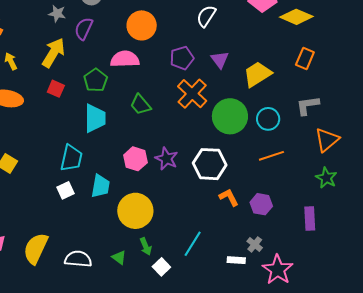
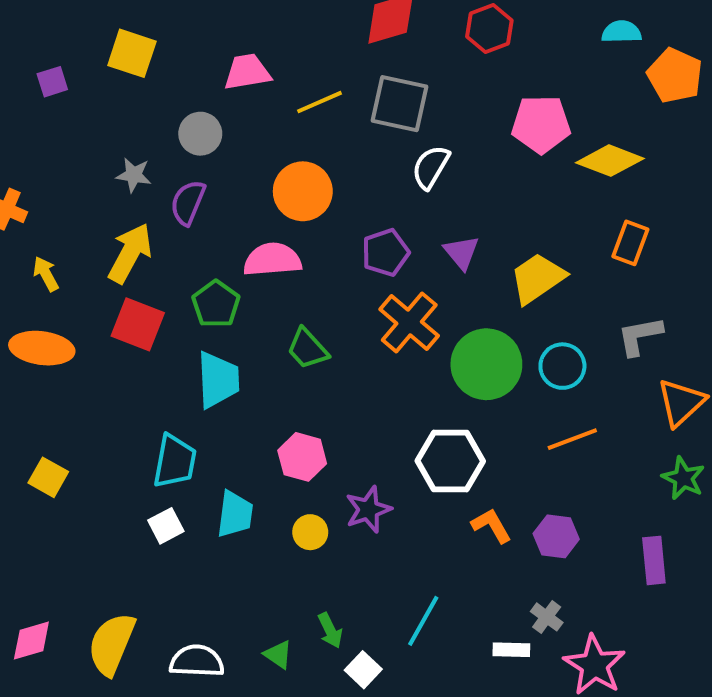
red square: (56, 89) -> (138, 324), size x1.5
purple star: (166, 159) -> (368, 510), moved, turned 30
yellow circle: (135, 211) -> (310, 532), moved, size x0.5

